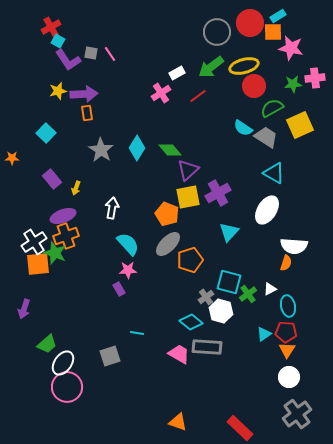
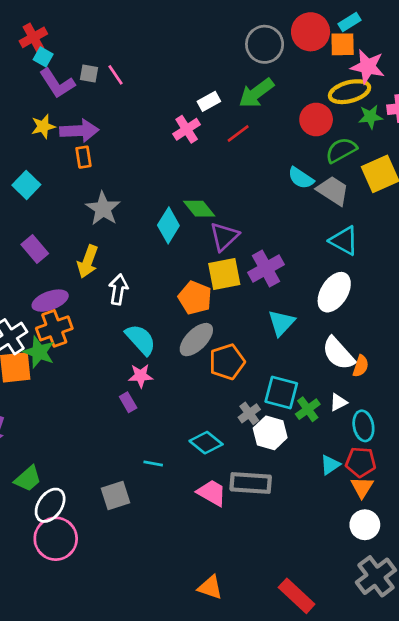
yellow ellipse: (244, 66) -> (350, 92), moved
cyan diamond: (137, 148) -> (168, 225), moved
yellow arrow: (76, 188) -> (88, 262), moved, size x1.6
white semicircle: (294, 246) -> (338, 353), moved, turned 44
cyan diamond: (191, 322) -> (206, 443), moved

